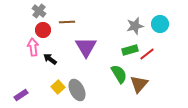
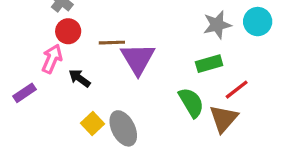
brown line: (67, 22) -> (112, 43), moved
pink arrow: (33, 47) -> (52, 59), turned 30
red line: (147, 54) -> (237, 90), moved
purple rectangle: (21, 95) -> (24, 93), moved

